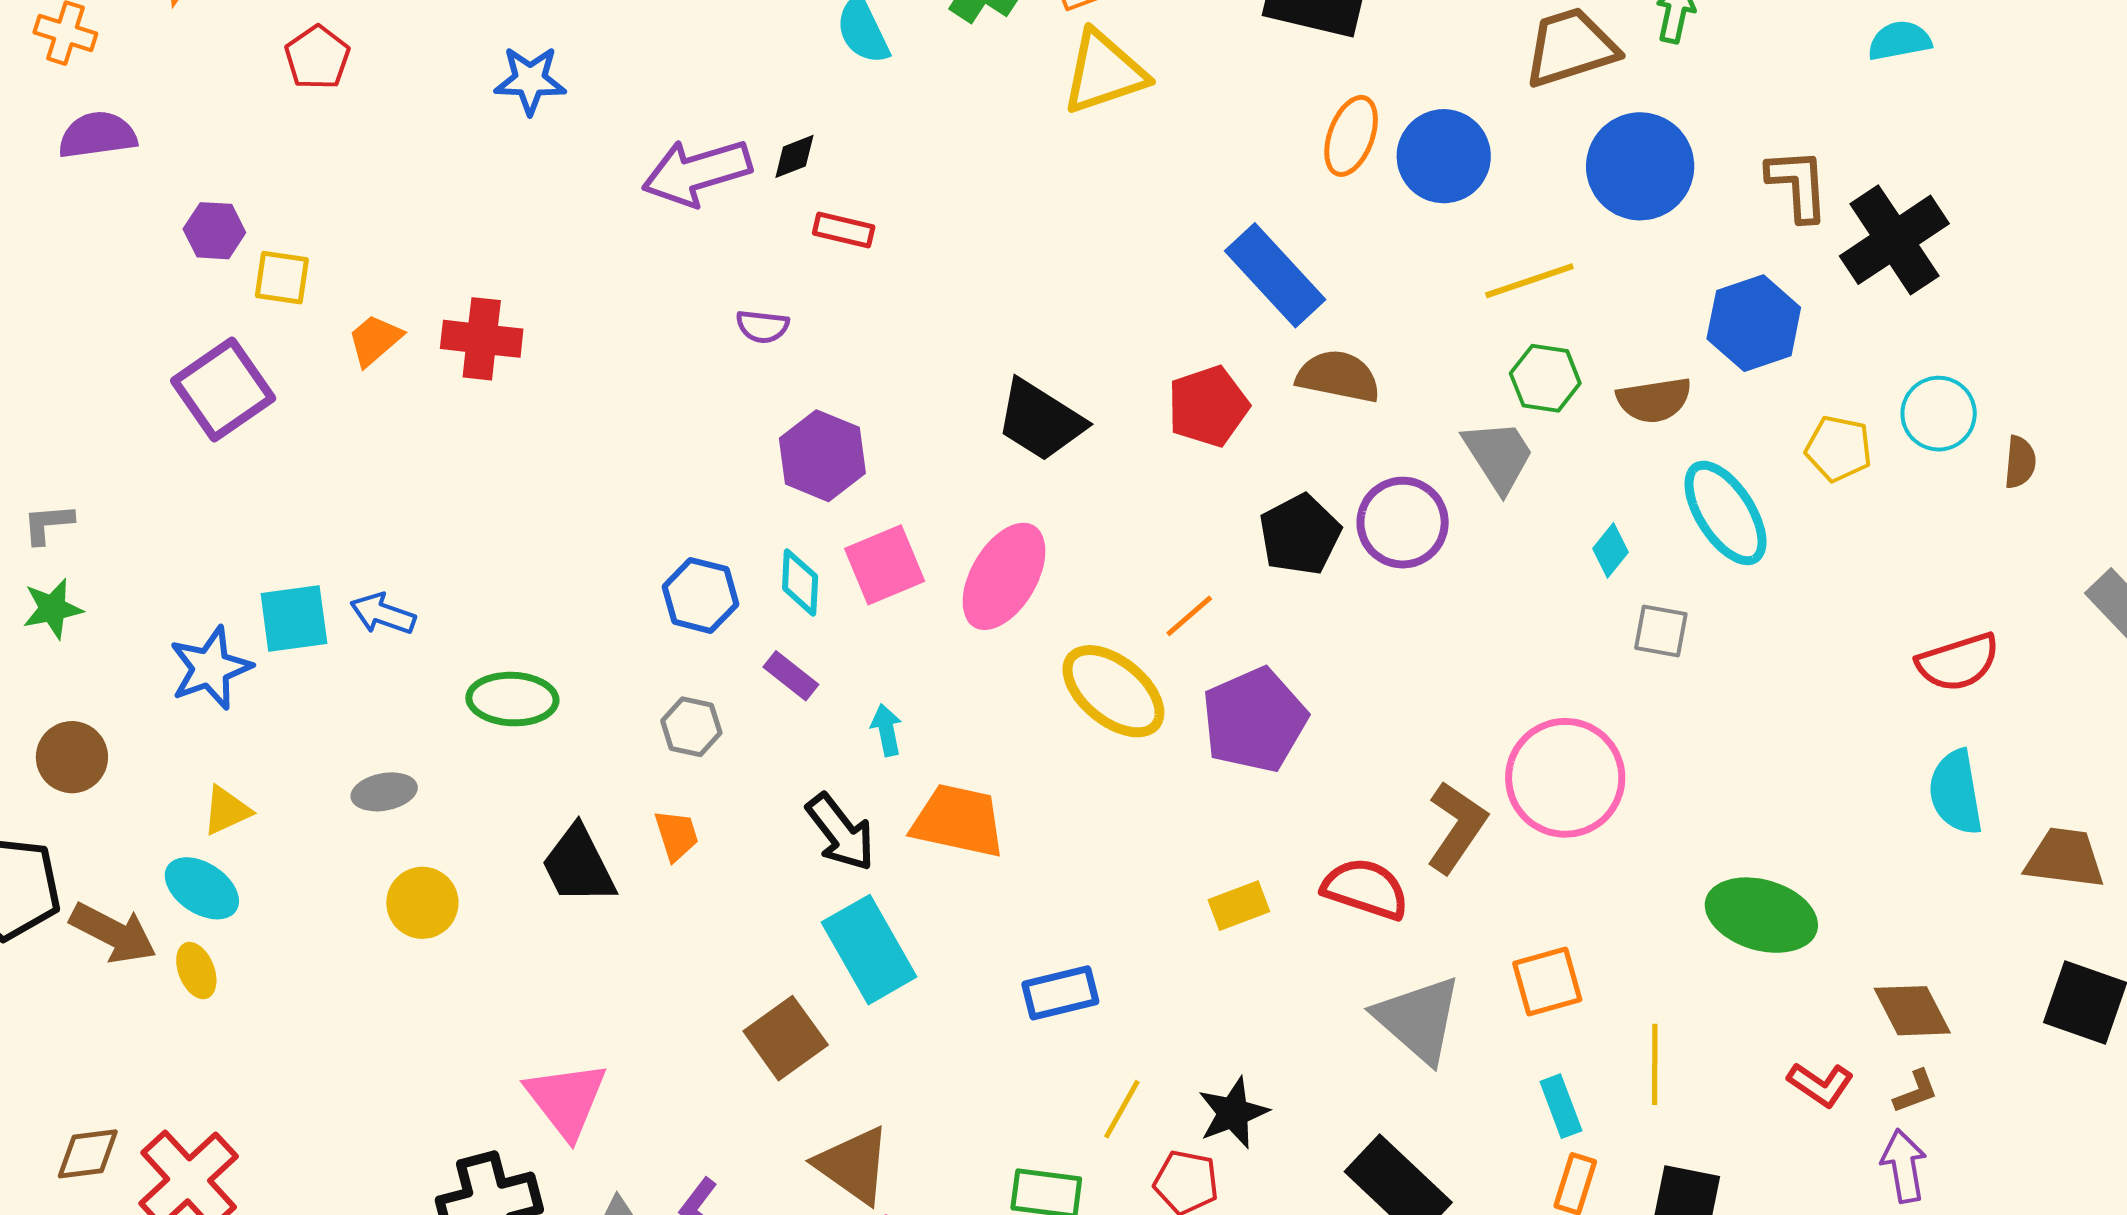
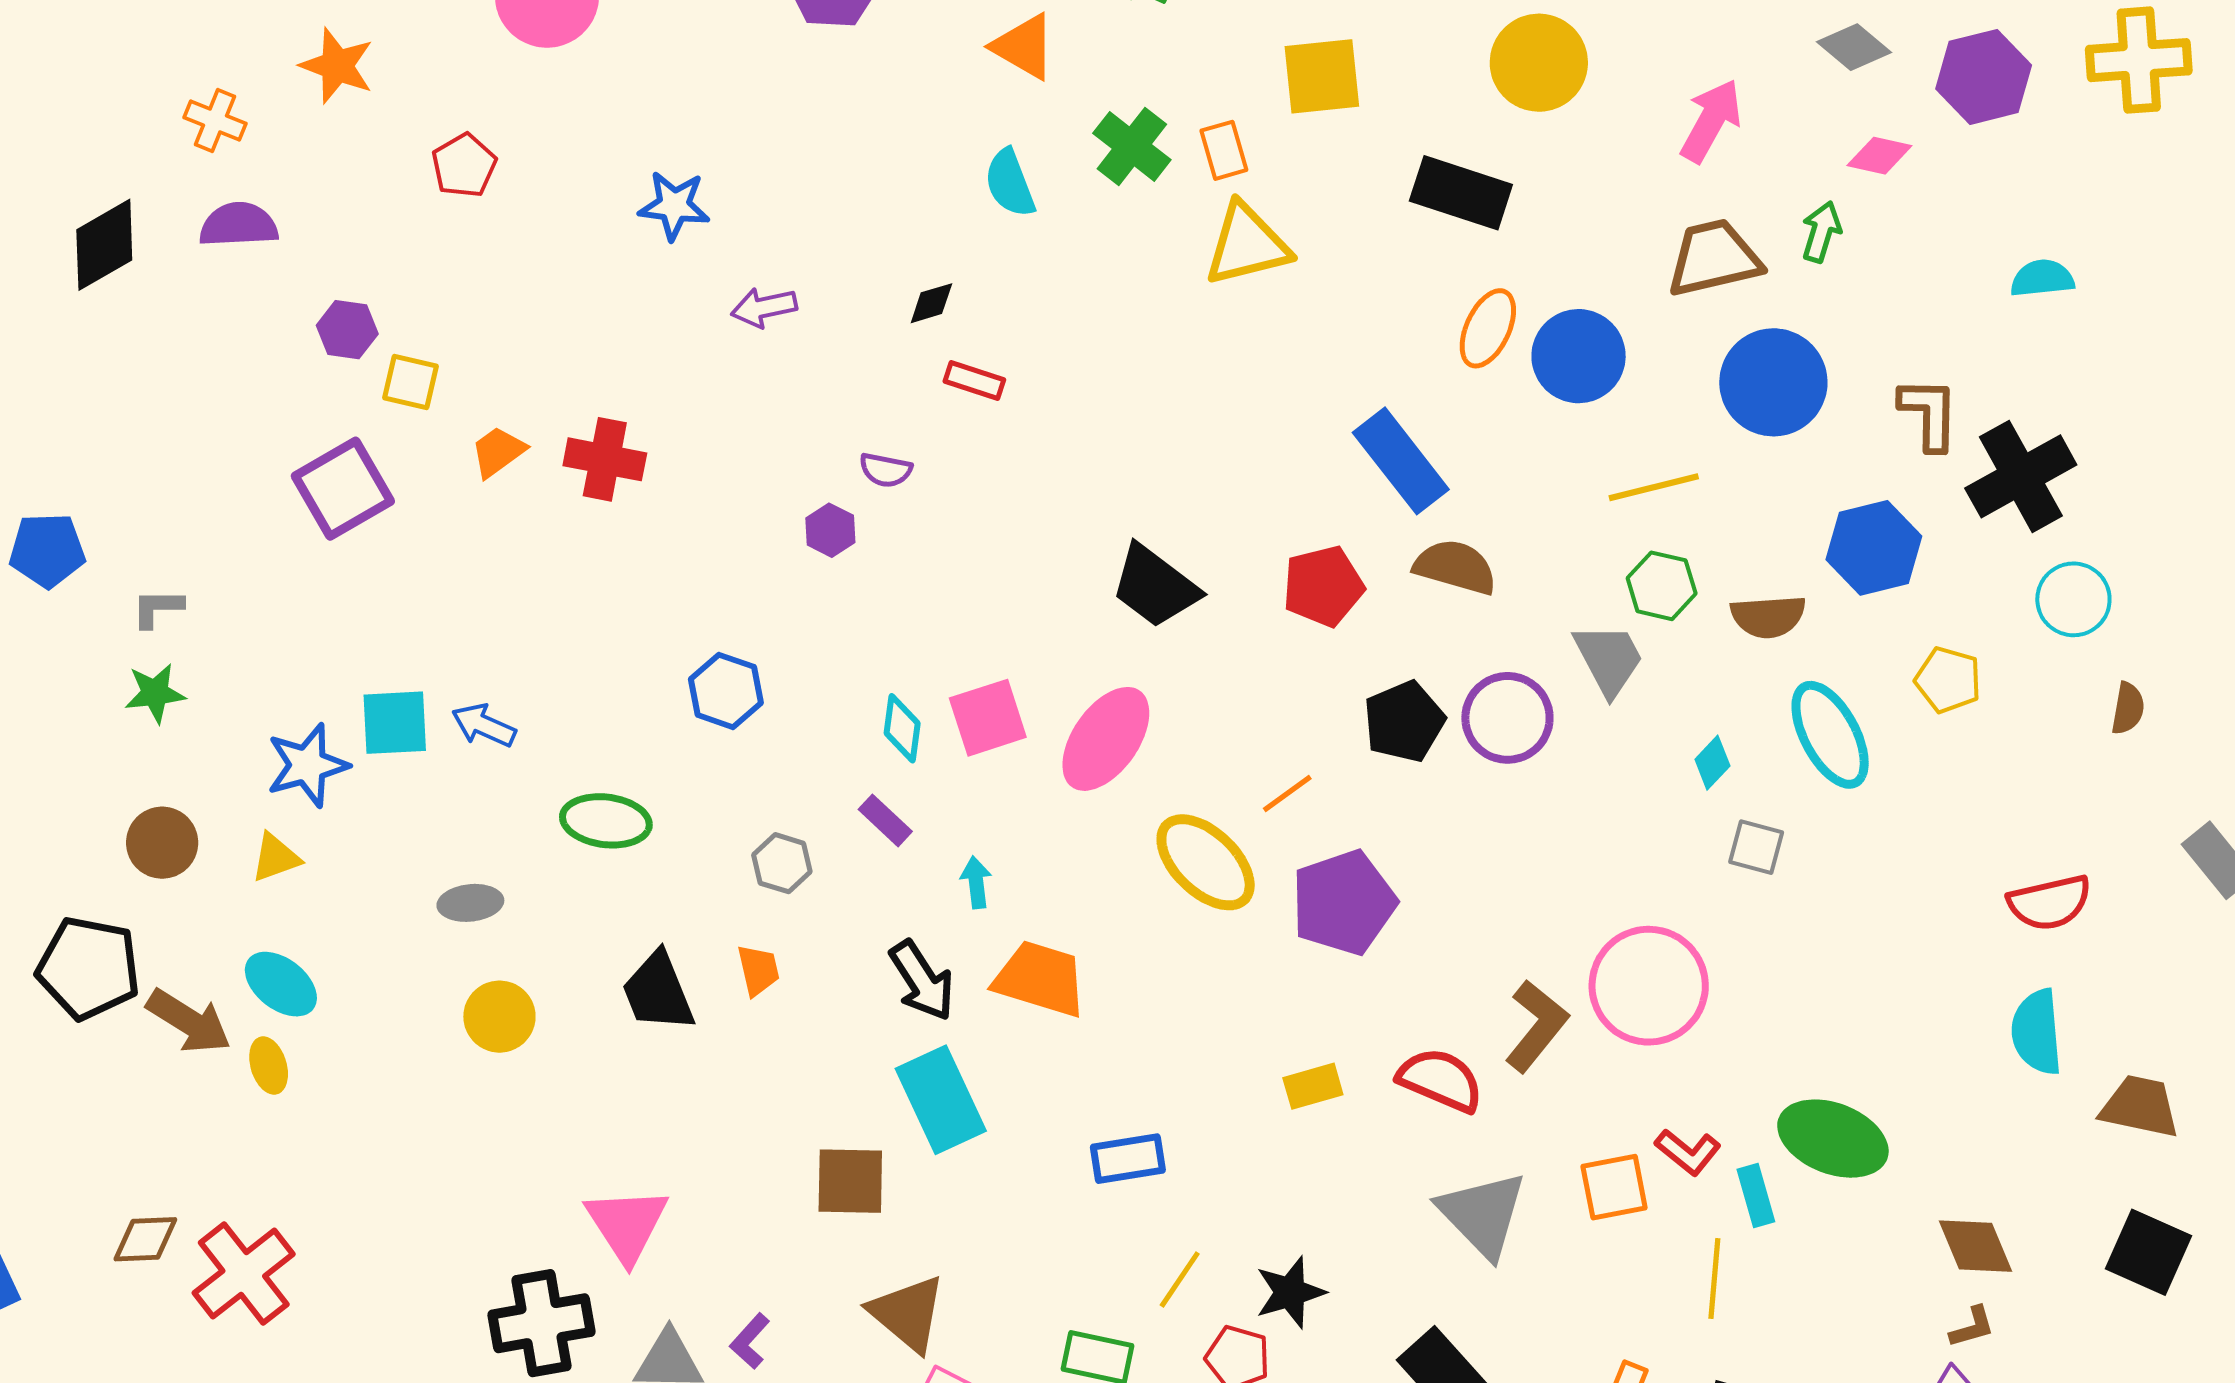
purple arrow: (697, 172) -> (764, 307), moved, size x0.6
cyan circle: (1939, 414) -> (2073, 599), moved
purple hexagon: (822, 456) -> (830, 530), moved, size x0.6
blue hexagon: (700, 595) -> (726, 691), moved
yellow triangle: (227, 811) -> (275, 858), moved
brown square: (786, 1038) -> (850, 1181), turned 32
red L-shape: (1820, 1084) -> (1688, 1152), moved
cyan rectangle: (1561, 1106) -> (1756, 1196), moved

